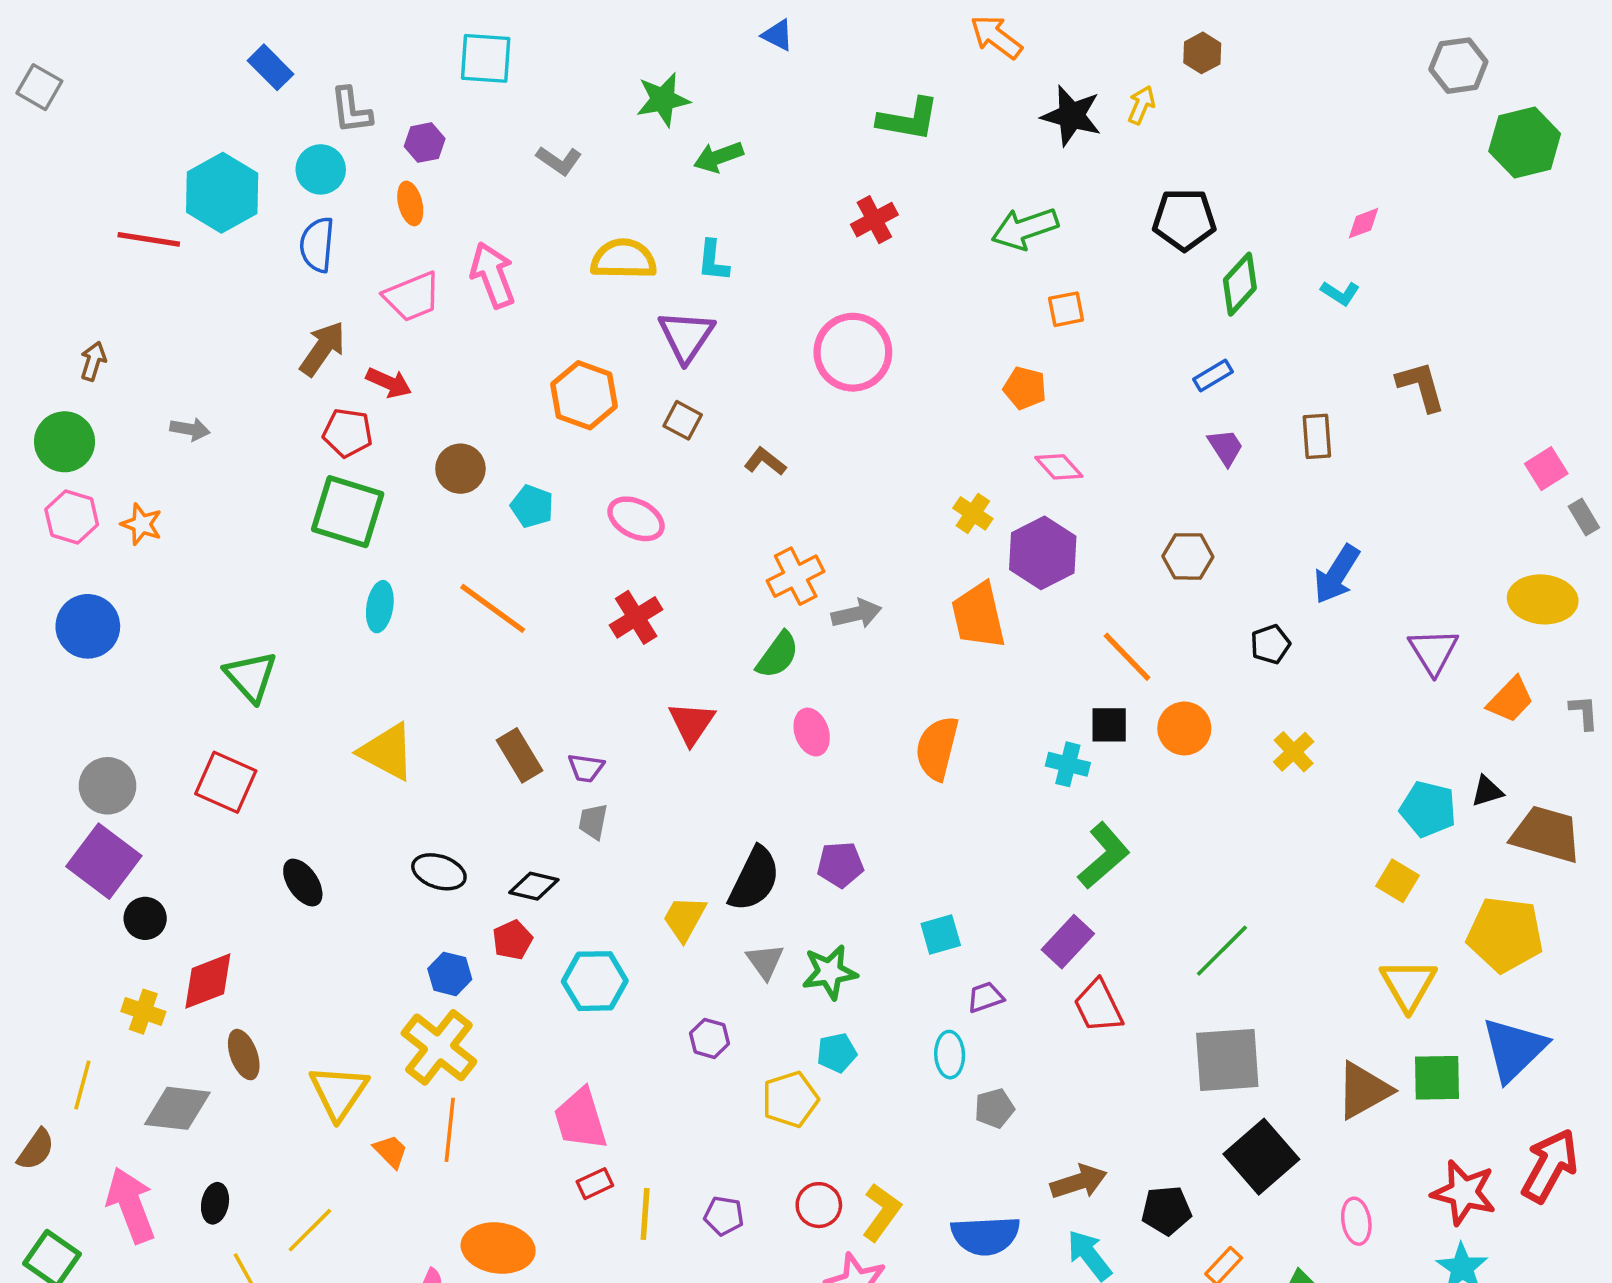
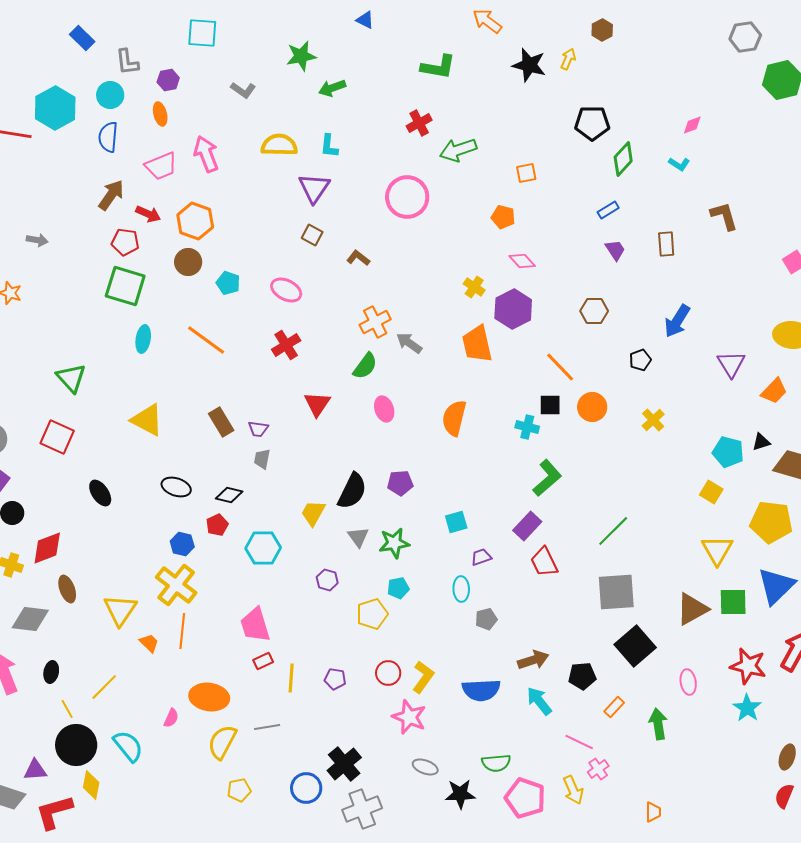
green arrow: (1025, 229) -> (458, 150), moved
orange hexagon: (584, 395) -> (195, 221), moved
gray arrow: (856, 614) -> (409, 343), turned -132

